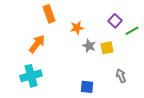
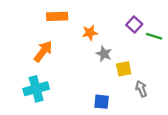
orange rectangle: (49, 14) -> (57, 16), turned -72
green line: (132, 31) -> (154, 36), turned 48
yellow square: (107, 48) -> (124, 69), moved

